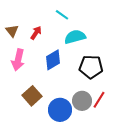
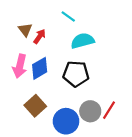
brown triangle: (12, 31) -> (25, 30), moved
blue diamond: (53, 60) -> (40, 68), moved
black pentagon: (91, 67) -> (76, 74), moved

